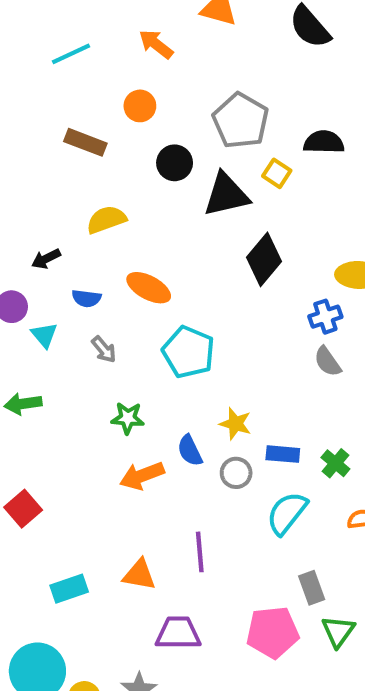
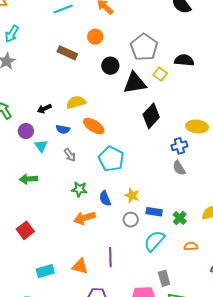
yellow semicircle: (106, 220) -> (76, 102), moved
blue semicircle: (190, 451) -> (105, 198), moved

